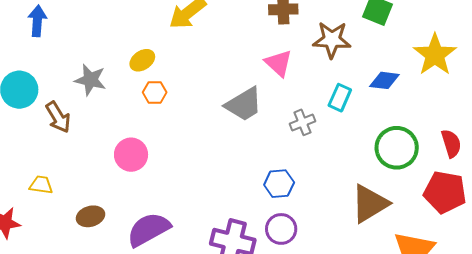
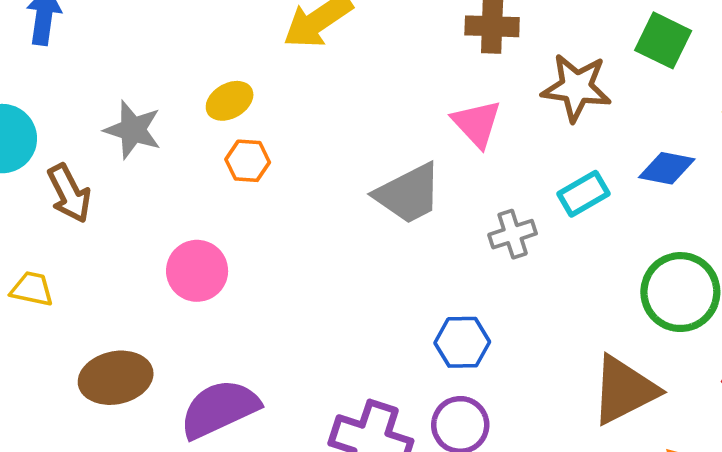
cyan rectangle: (340, 98) -> (583, 194), turned 32
yellow trapezoid: (41, 185) -> (32, 289), moved
brown ellipse: (90, 216) -> (116, 378), size x1.4

